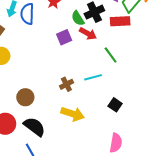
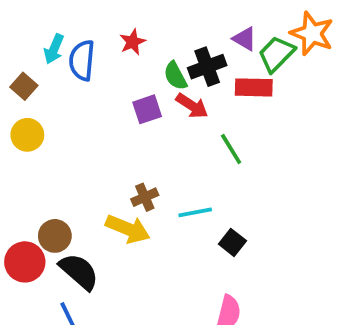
cyan line: (93, 77) -> (195, 212), moved
brown circle: (25, 97) -> (55, 236), moved
yellow arrow: (73, 114) -> (128, 229), moved

